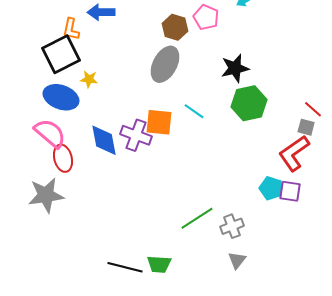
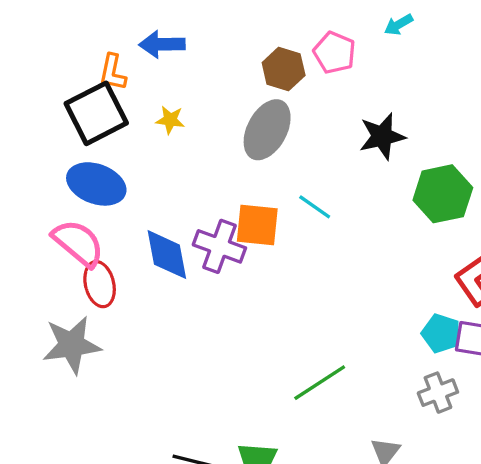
yellow star: (89, 79) -> (170, 120), moved
green hexagon: (249, 103) -> (443, 194), moved
gray cross: (232, 226) -> (438, 393), moved

